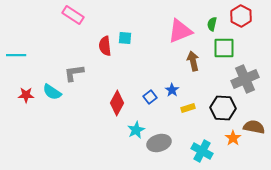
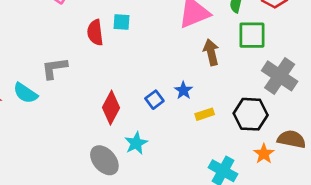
gray cross: (245, 79) -> (280, 76), turned -32
gray ellipse: (159, 143) -> (104, 160), moved, turned 65

